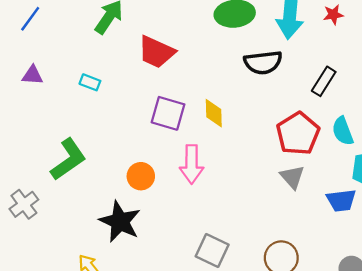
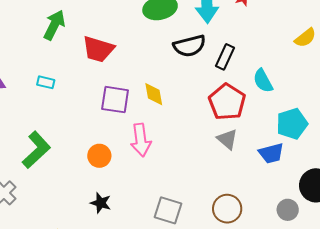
black rectangle: (324, 81) -> (225, 57), moved
cyan semicircle: (343, 131) -> (263, 81), moved
black star: (120, 222) -> (101, 203), moved, size x0.6

